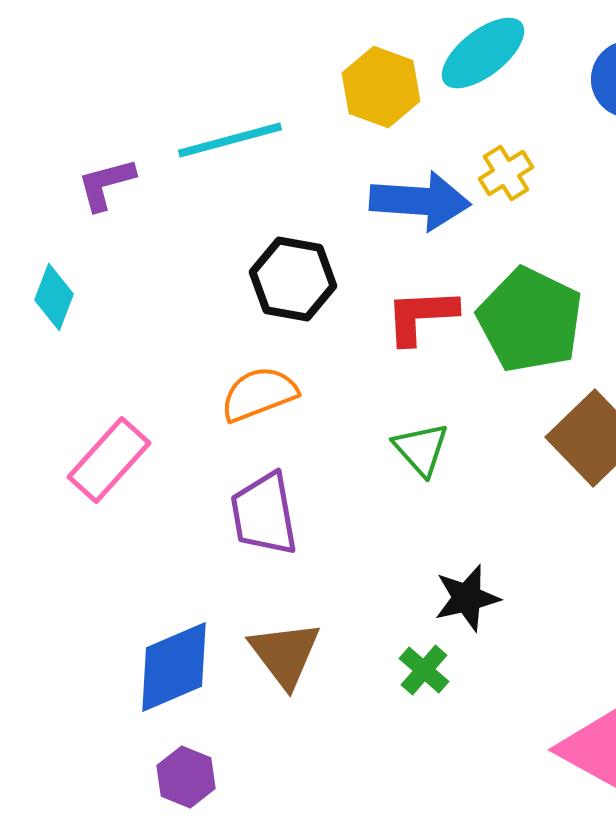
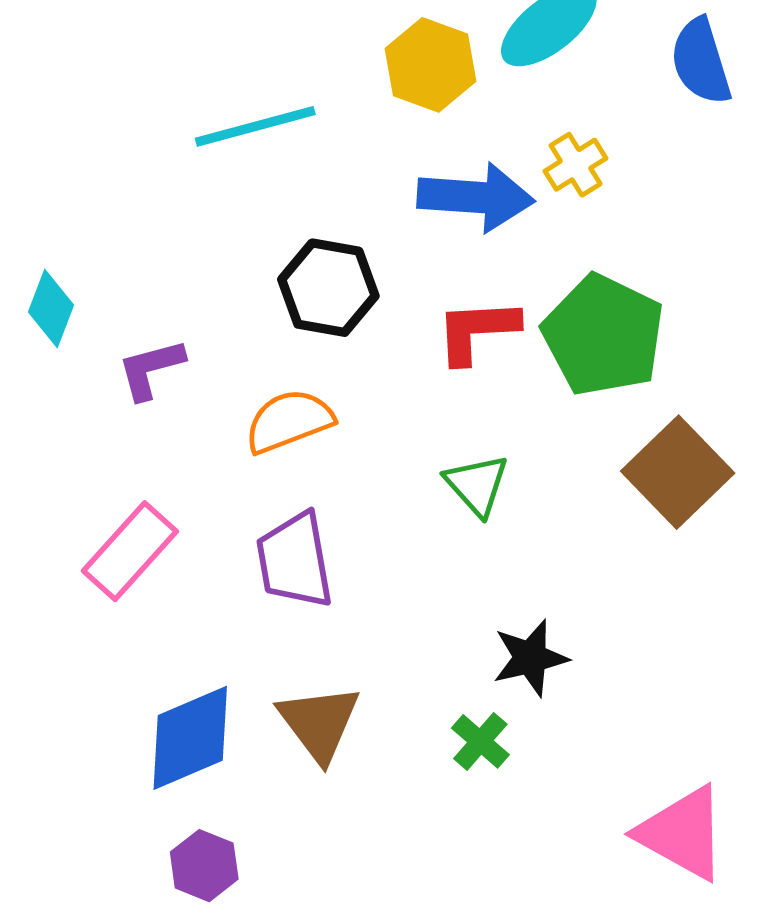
purple L-shape: (106, 184) -> (151, 369), moved
pink rectangle: (109, 460) -> (130, 551), moved

